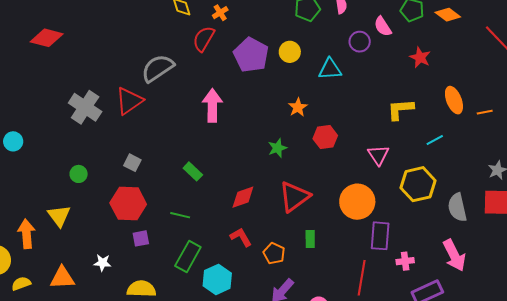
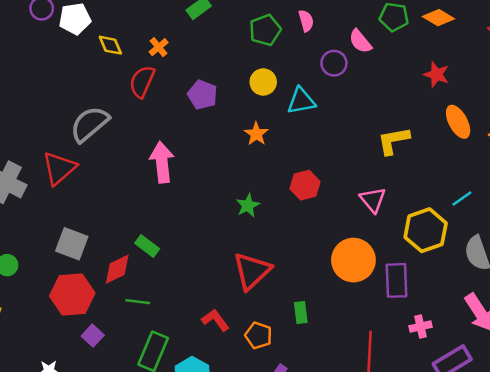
yellow circle: (290, 52) -> (263, 82), moved
purple pentagon: (251, 55) -> (202, 95), size x0.7
red star: (420, 57) -> (436, 74), moved
orange star: (298, 107) -> (256, 134), moved
cyan line: (435, 140) -> (462, 199), moved
gray square: (132, 163) -> (72, 244), size x1.5
red diamond: (243, 197) -> (117, 269), moved
red triangle: (294, 197) -> (252, 271), moved
purple rectangle: (380, 236) -> (396, 280), moved
purple square: (141, 238) -> (93, 336), turned -30

